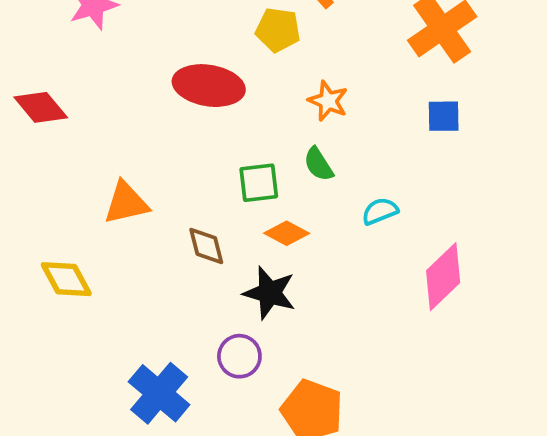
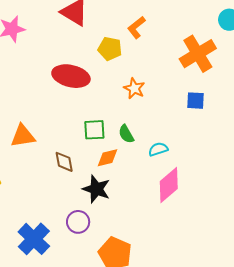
green semicircle: (319, 164) -> (126, 134), moved
orange diamond: (287, 233) -> (107, 158), turned -45
pink diamond: (443, 277) -> (169, 185), moved

